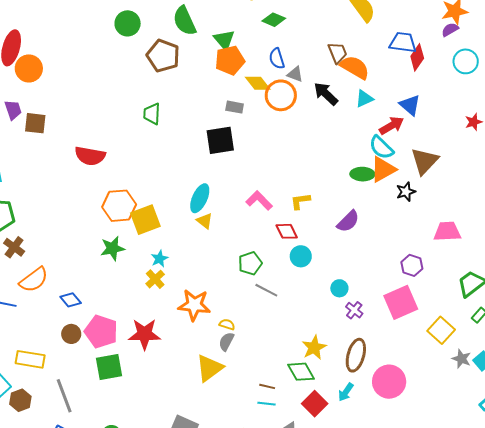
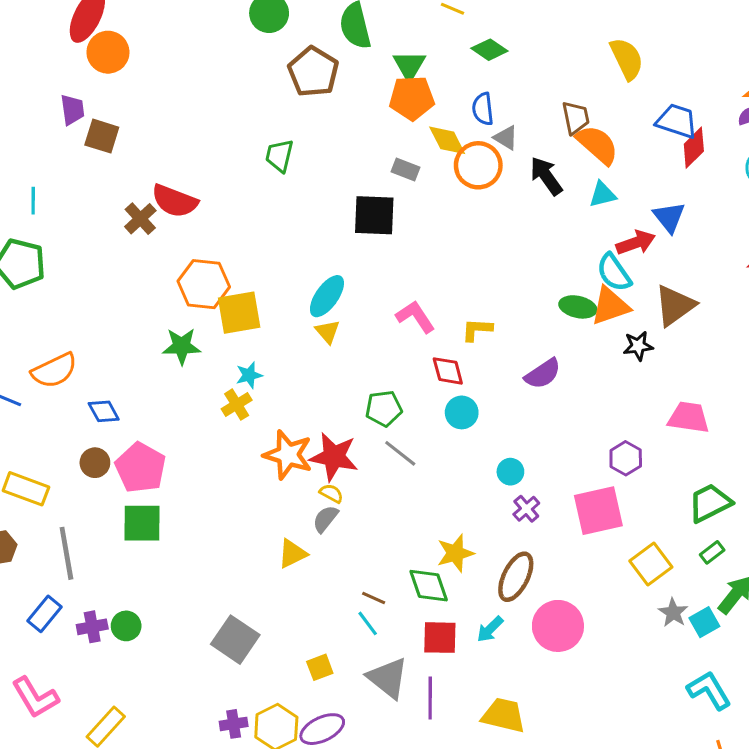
brown cross: (14, 247) -> (140, 219), moved
red star: (144, 334) -> (334, 457), moved
yellow triangle: (209, 368) -> (292, 554), size x0.7
cyan line: (266, 404) -> (368, 623), turned 36
red square: (315, 404) -> (440, 638), turned 35

